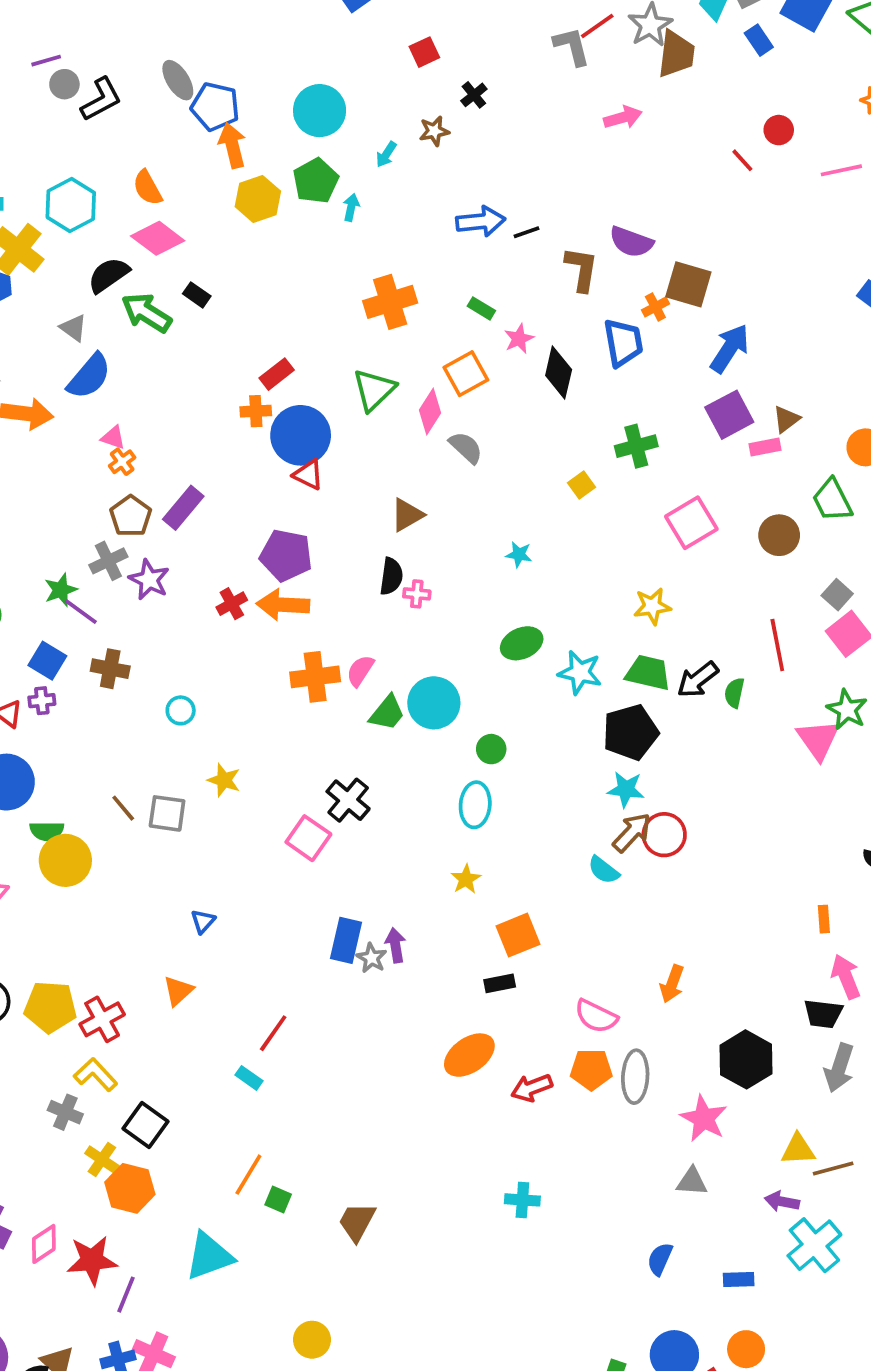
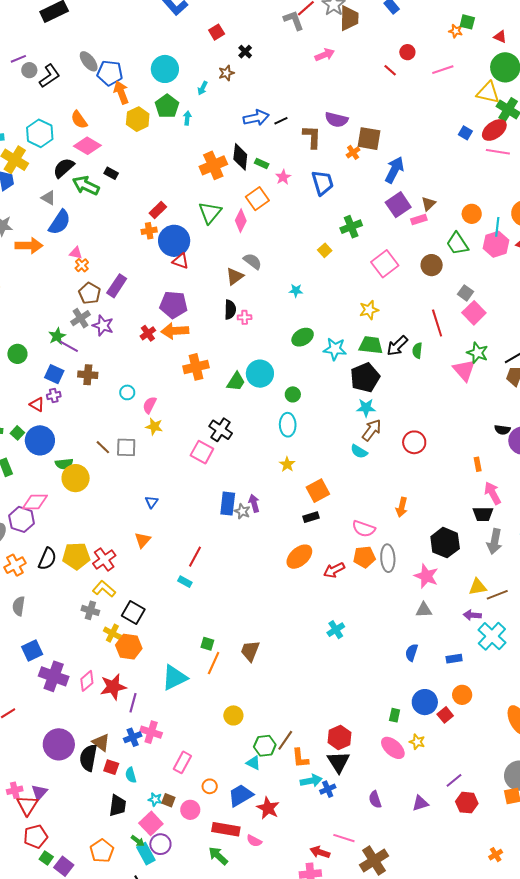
blue trapezoid: (623, 343) -> (323, 183), moved
black diamond: (559, 373) -> (240, 157), moved
gray semicircle: (466, 447) -> (252, 261), moved
pink semicircle: (360, 671) -> (150, 405), moved
red circle: (664, 835) -> (414, 442), moved
orange line: (248, 1175) -> (214, 663), moved
cyan cross: (522, 1200) -> (336, 630), turned -30

